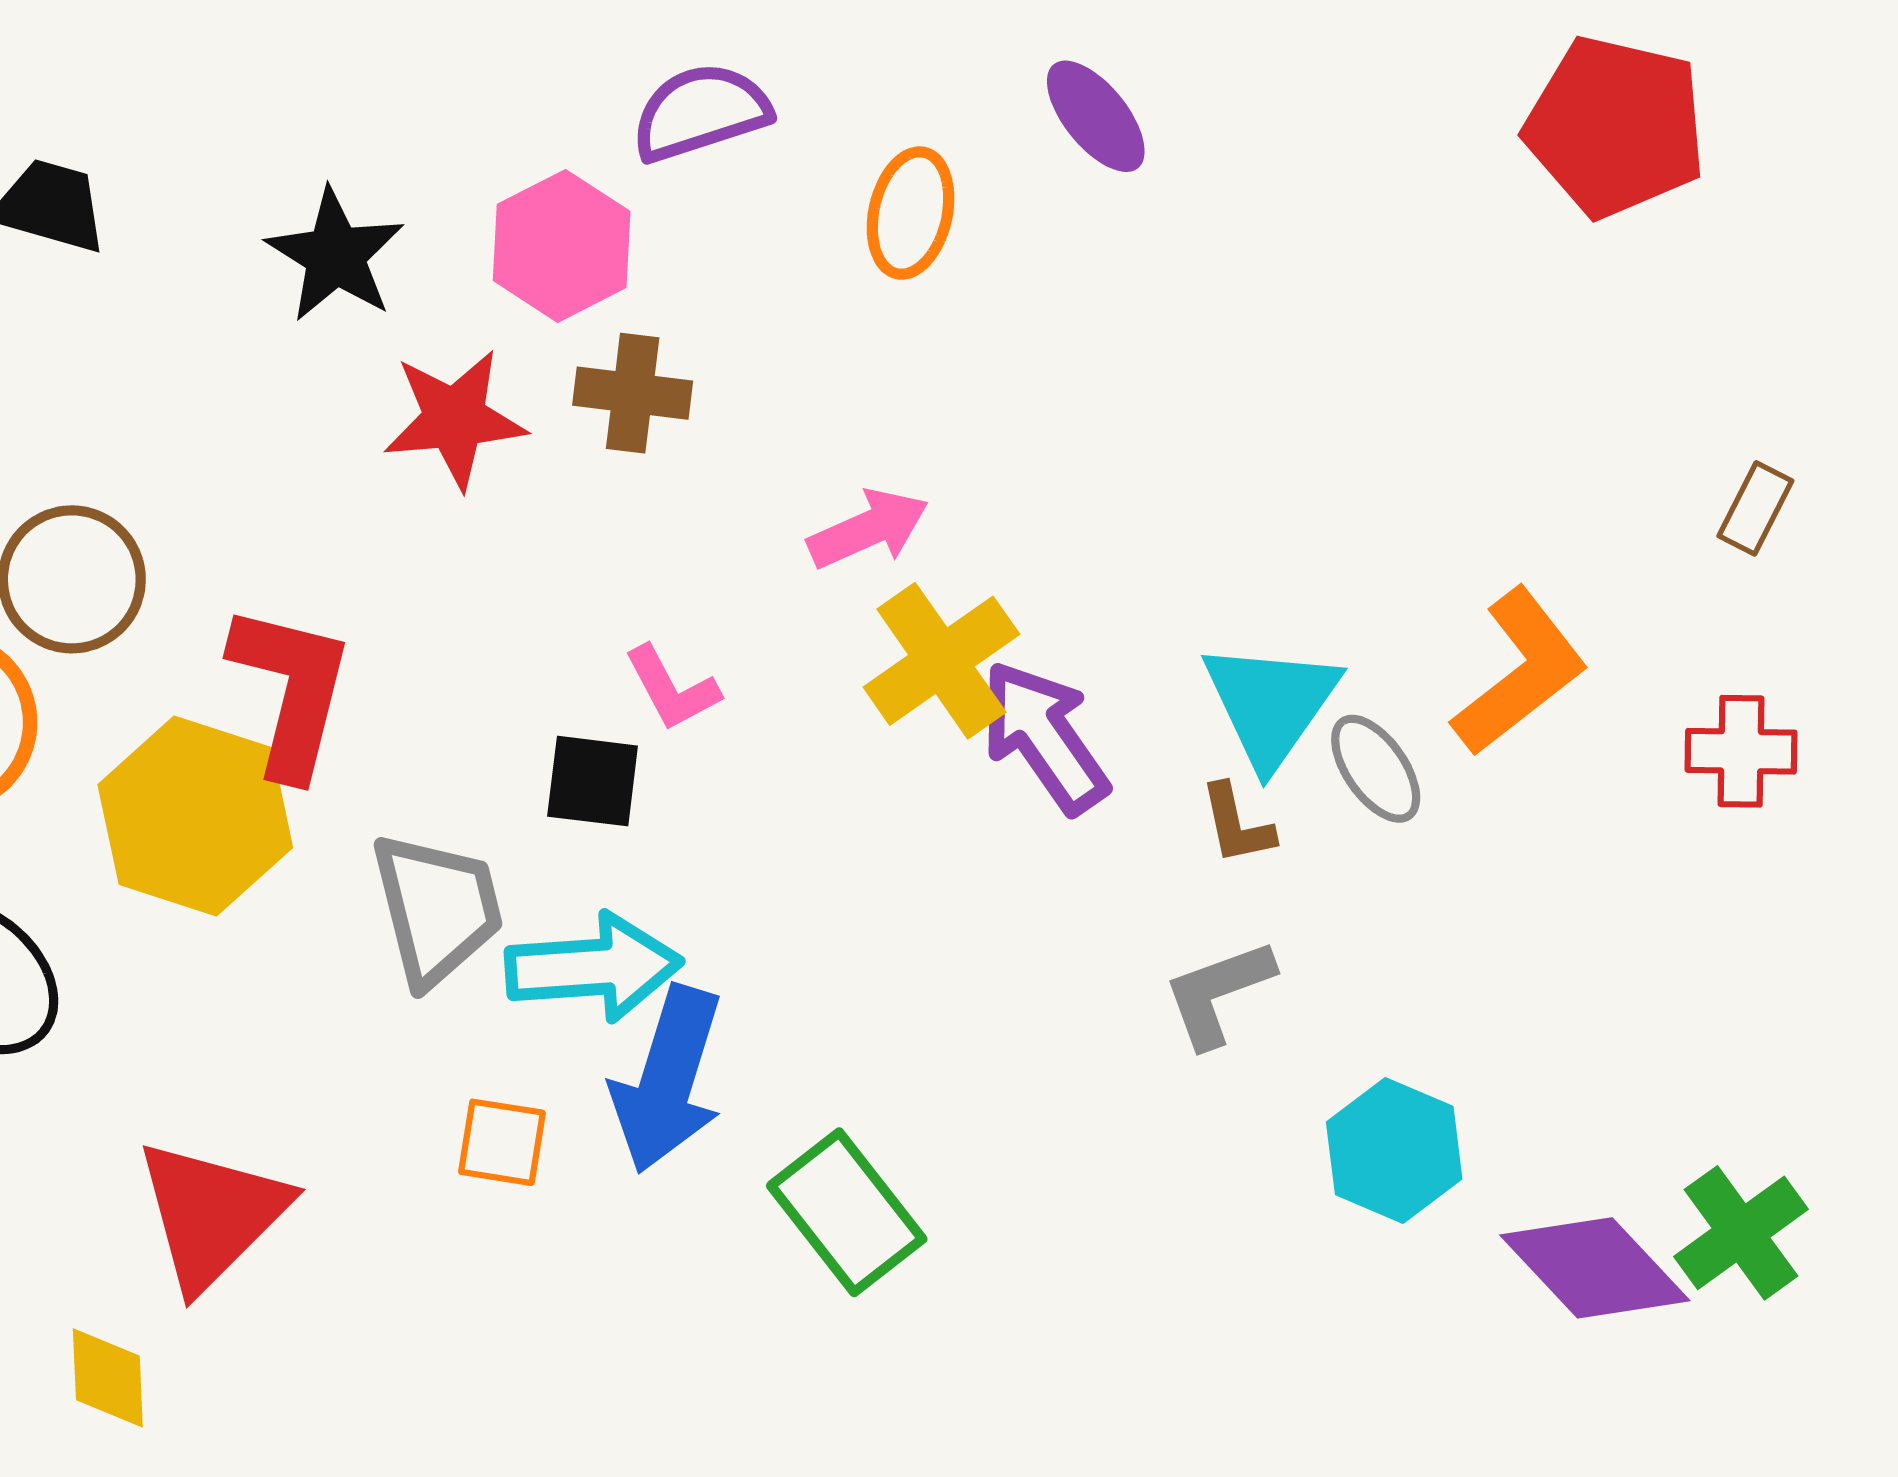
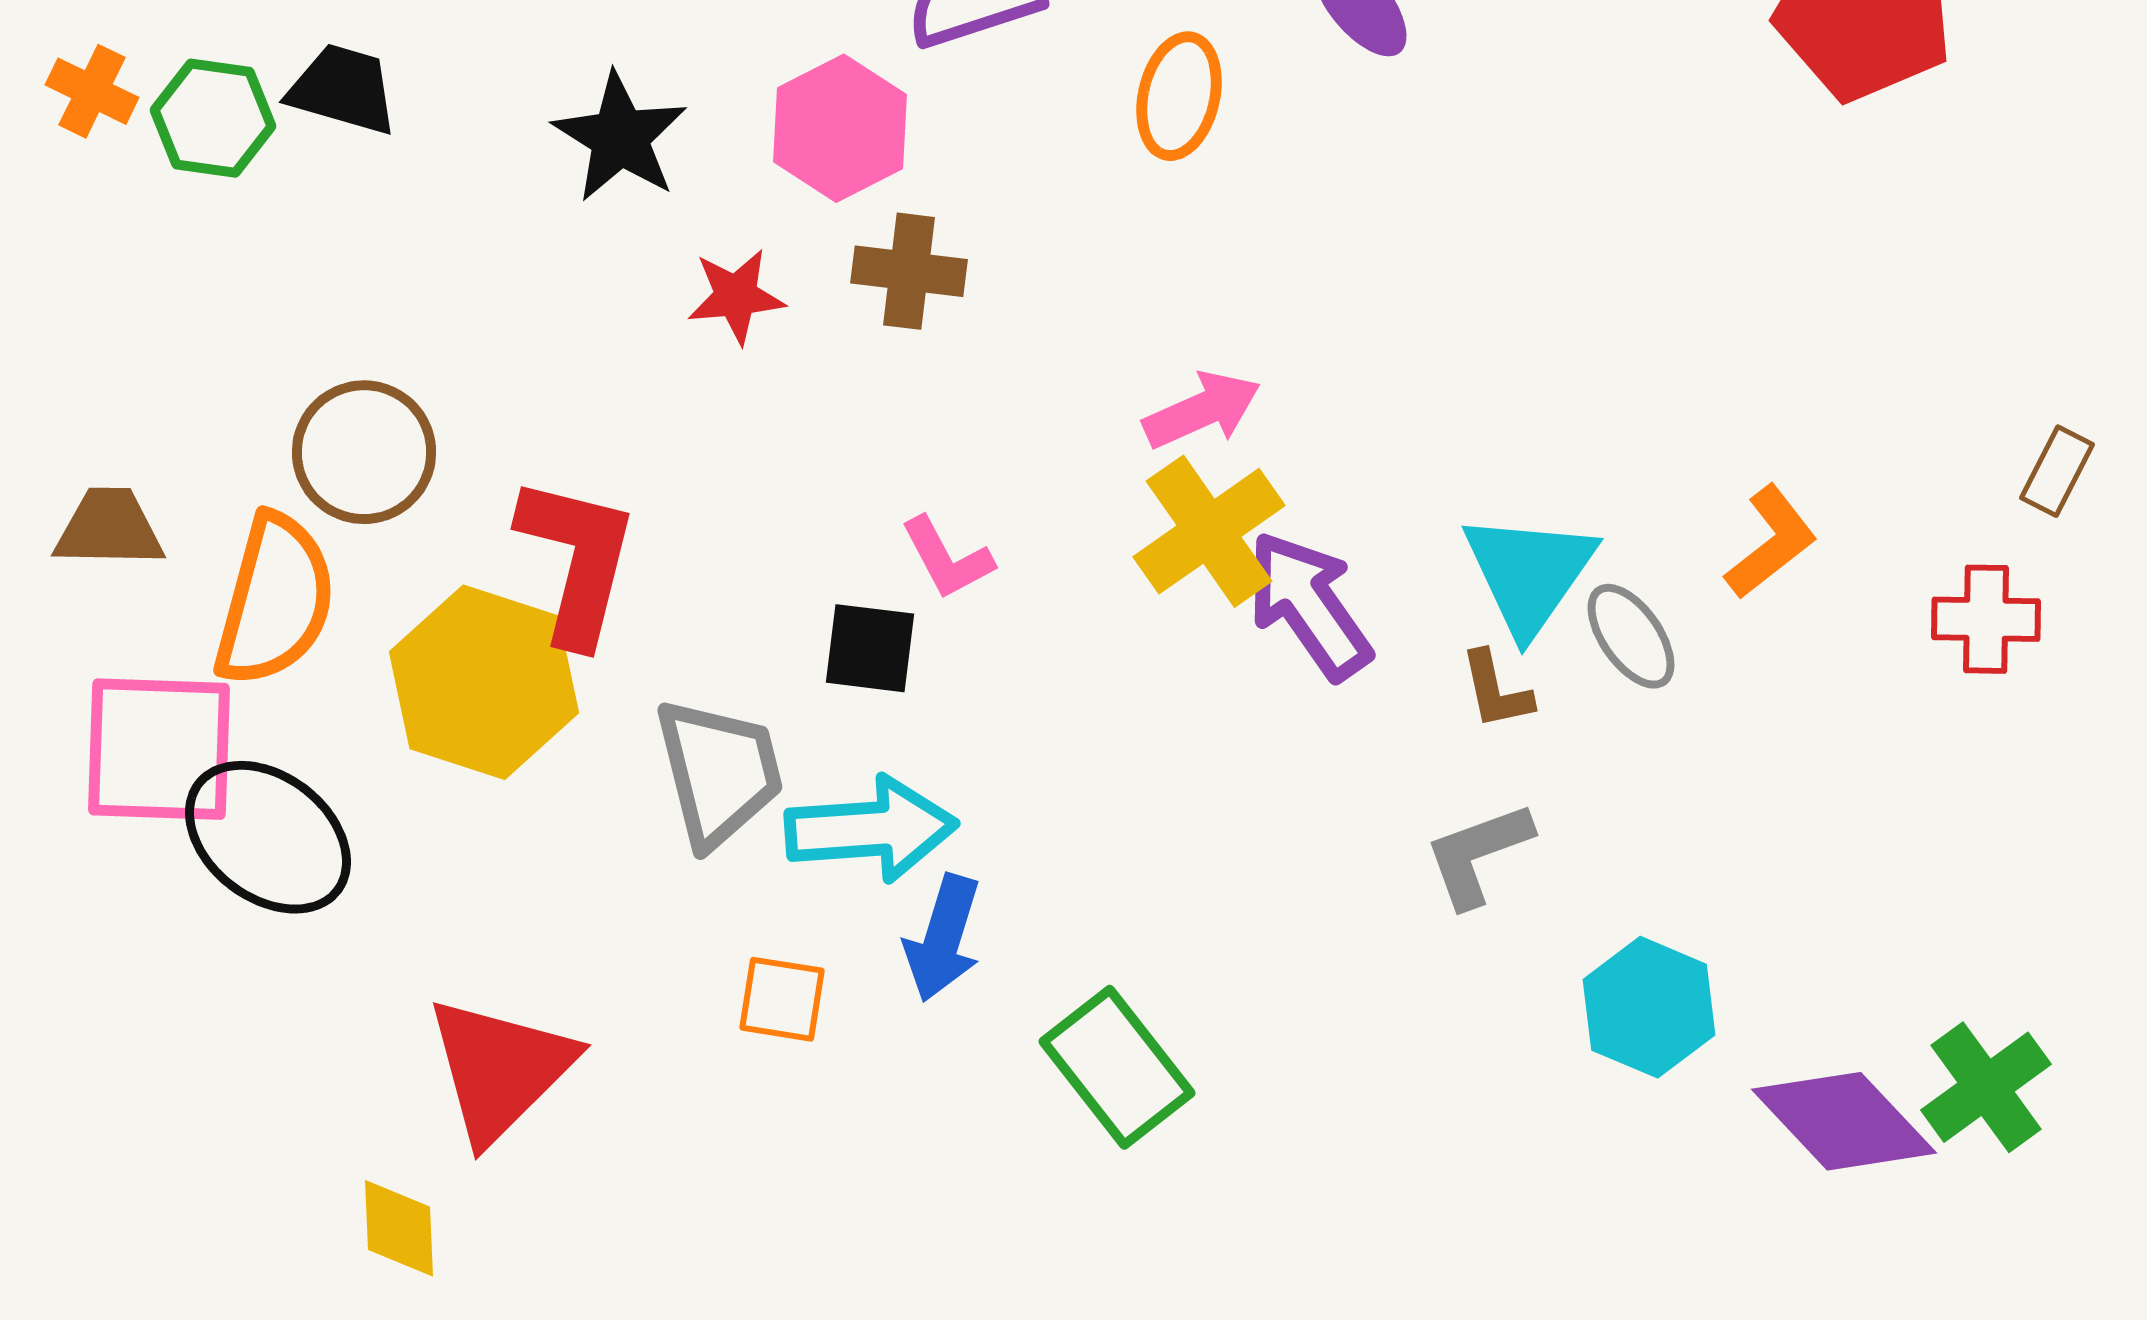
red star: (455, 419) -> (736, 296), size x0.7
brown rectangle: (1755, 508) -> (2057, 471), moved
pink arrow: (868, 529) -> (1202, 410), moved
orange L-shape: (1520, 672) -> (1771, 542), size x0.7
blue arrow: (668, 1080) -> (943, 938), size x0.7

